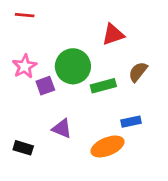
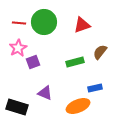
red line: (25, 15) -> (19, 23), moved
green circle: (73, 66) -> (44, 22), moved
black rectangle: (23, 148) -> (17, 107), size x1.5

